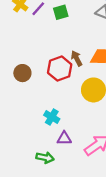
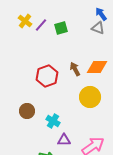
red hexagon: (60, 69) -> (47, 76), moved
brown circle: (22, 73) -> (27, 111), moved

